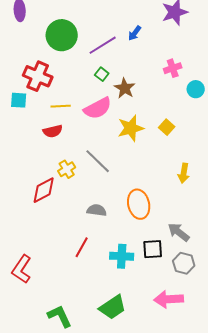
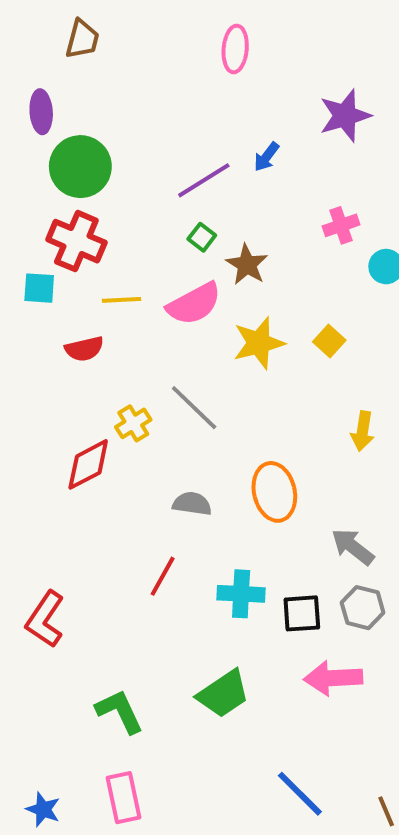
green circle: (62, 35) -> (80, 167), moved
red semicircle: (53, 131) -> (84, 349), moved
black square: (153, 249) -> (302, 613), moved

